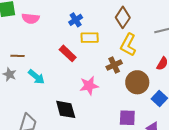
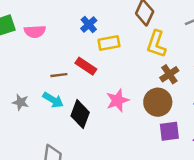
brown line: (18, 56) -> (59, 75), moved
brown cross: (114, 65) -> (169, 74), moved
brown circle: (137, 82) -> (158, 102), moved
black diamond: (66, 109) -> (80, 114), moved, turned 45

